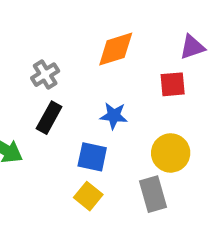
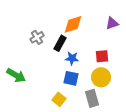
red square: (173, 84) -> (102, 56), moved
black rectangle: (49, 118) -> (60, 43), moved
blue square: (92, 157) -> (71, 78), moved

